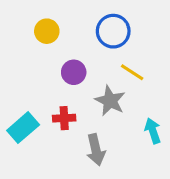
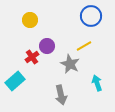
blue circle: (113, 31) -> (91, 16), moved
yellow line: (132, 72) -> (84, 46), turned -63
red cross: (64, 118) -> (32, 57), moved, turned -32

